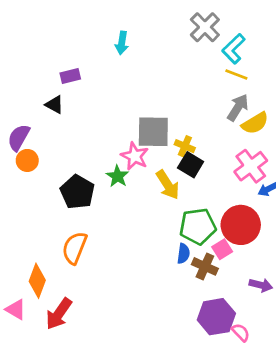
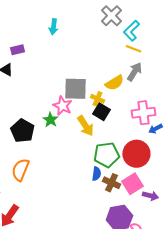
yellow semicircle: (255, 123) -> (114, 83), moved
pink cross: (251, 166) -> (143, 113), turned 30
pink square: (222, 249) -> (132, 184), moved, size x1.5

